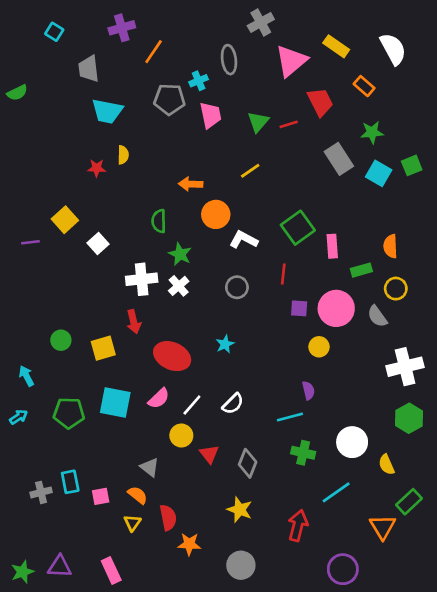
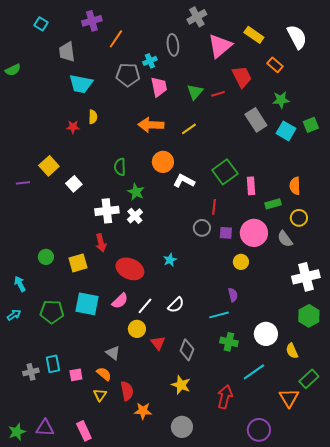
orange arrow: (191, 184) -> (151, 125), moved, size x1.4
gray circle: (237, 287) -> (202, 228), moved

